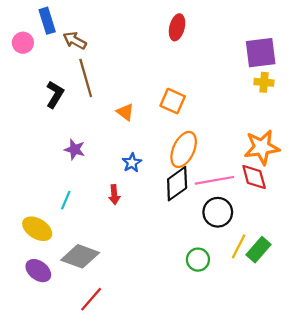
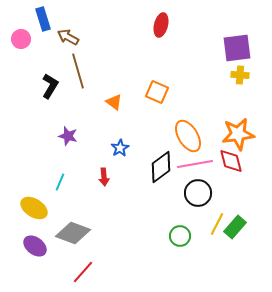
orange ellipse: (184, 149) -> (188, 136), moved, turned -56

